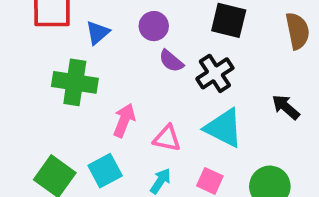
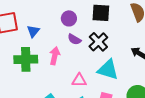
purple circle: (154, 26) -> (69, 18), moved
pink arrow: (124, 120) -> (55, 56), moved

